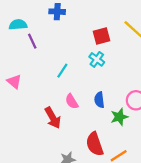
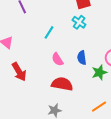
red arrow: (53, 118) -> (19, 72), moved
red semicircle: (95, 144) -> (62, 84), moved, turned 120

